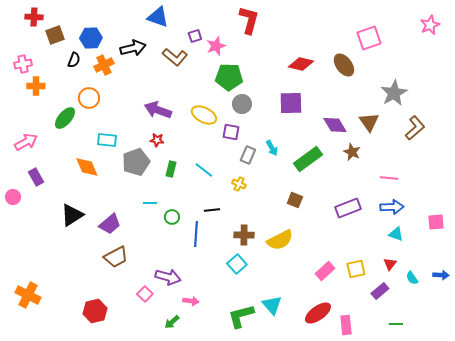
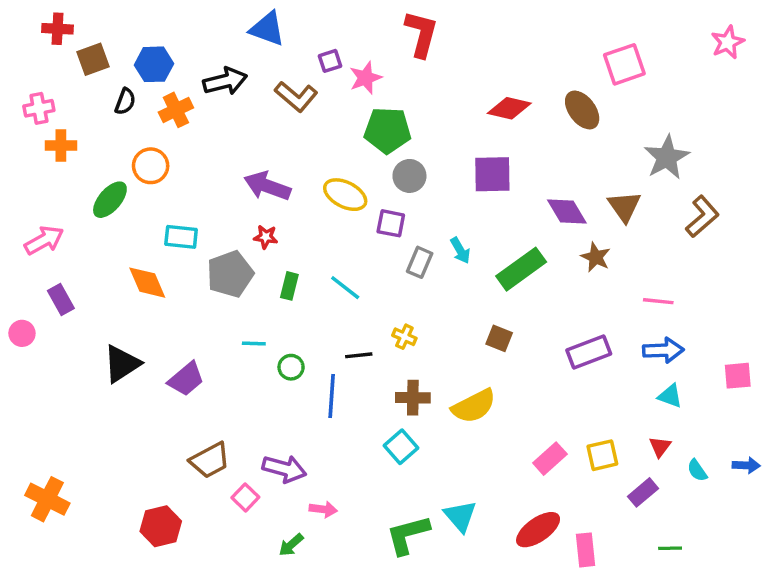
yellow cross: (239, 184) -> (404, 337), moved
brown trapezoid: (116, 257) -> (210, 460), moved

